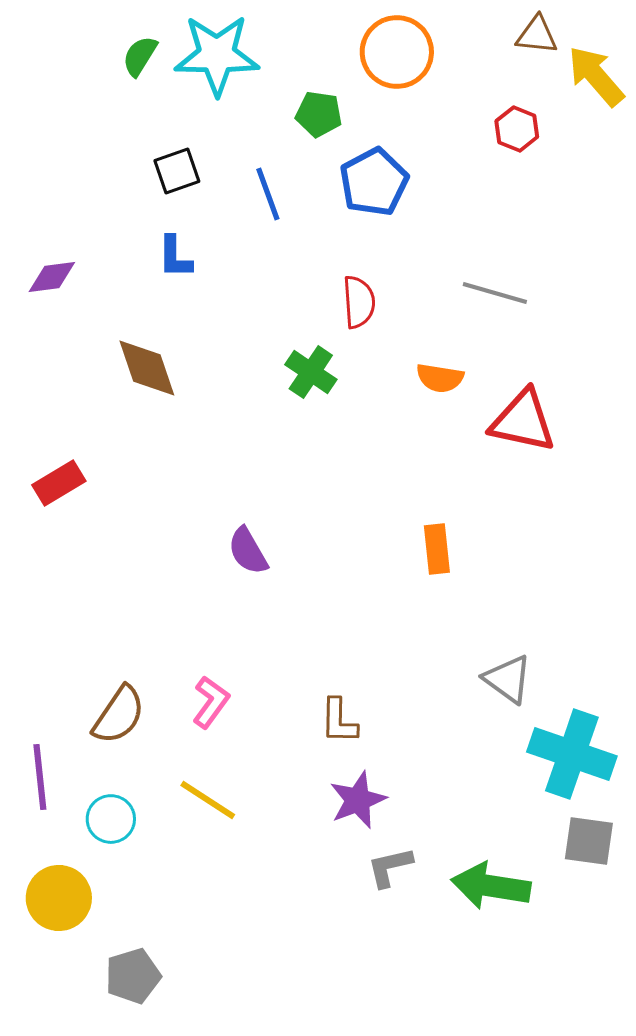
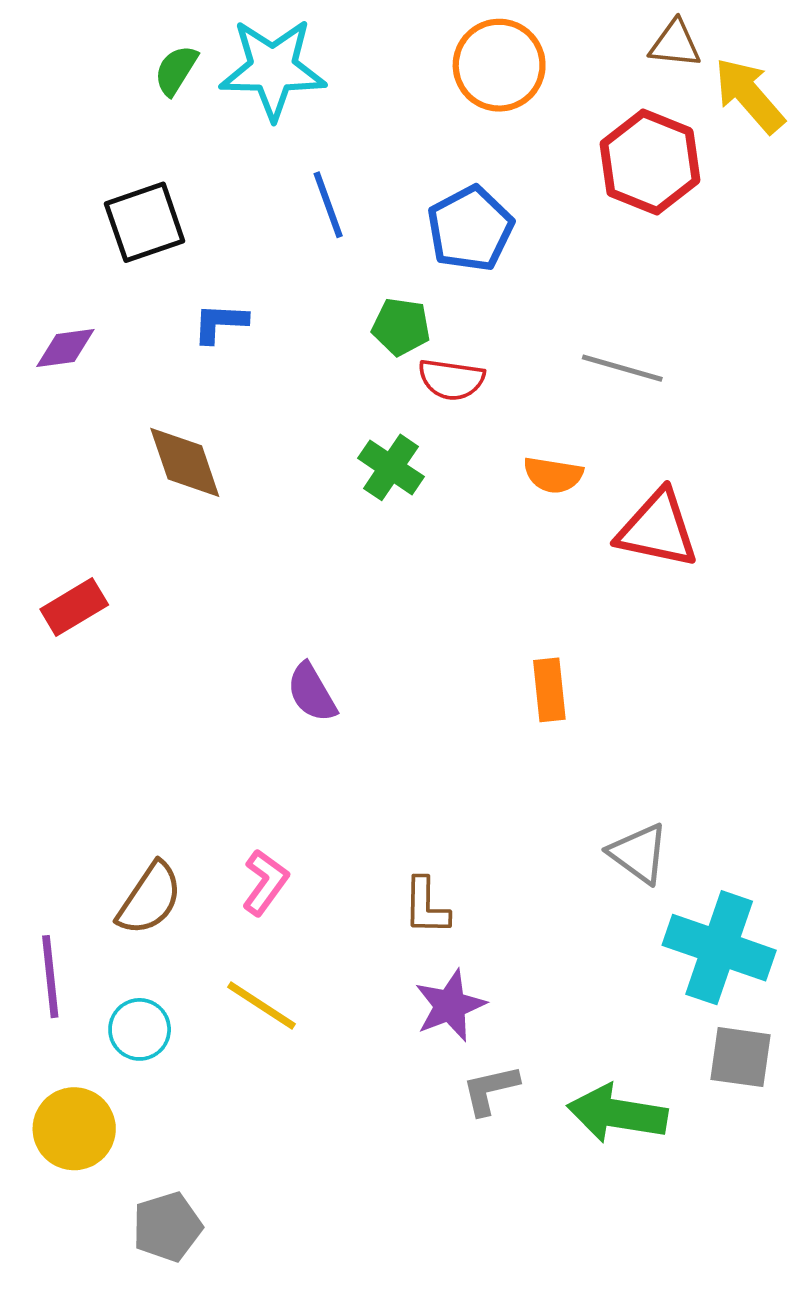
green pentagon: (319, 114) -> (401, 327), moved
red hexagon: (517, 129) -> (650, 162), size x1.8
black square: (177, 171) -> (145, 222), moved, size x1.4
blue line: (268, 194) -> (328, 205), moved
blue L-shape: (175, 257) -> (220, 323), turned 93
red semicircle: (359, 302) -> (451, 379), turned 102

